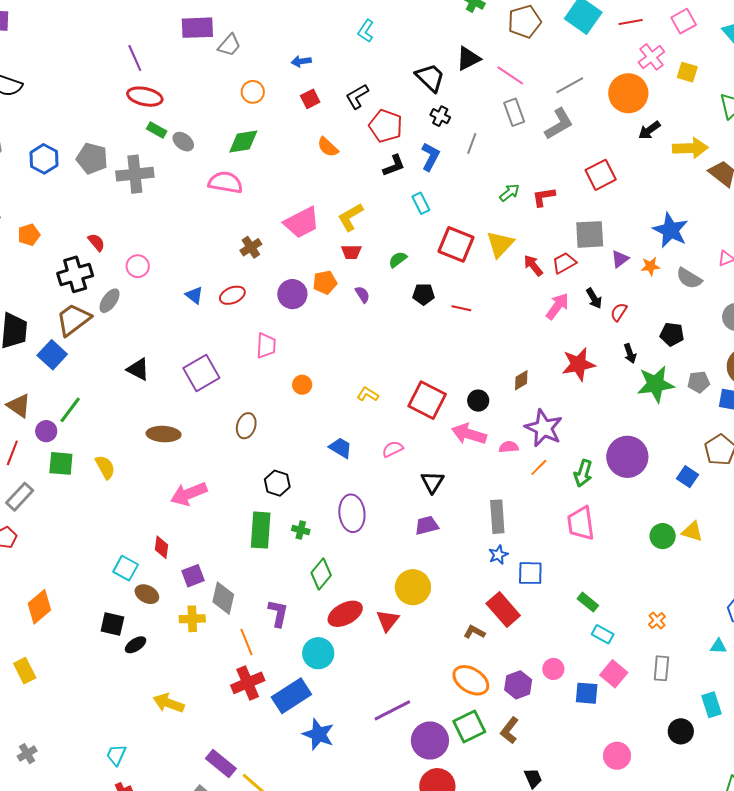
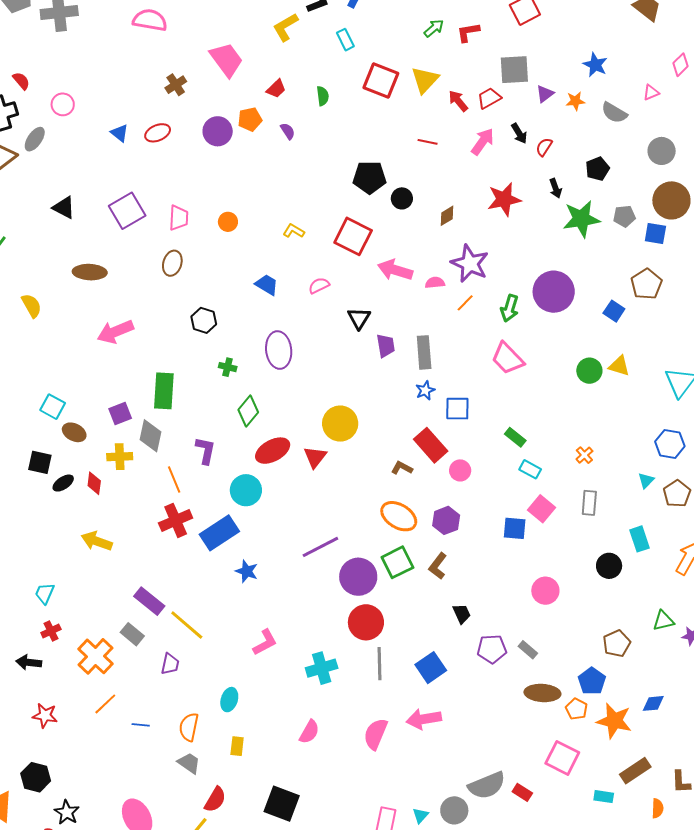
yellow L-shape: (350, 217) -> (286, 27), moved
pink trapezoid: (302, 223) -> (226, 60), turned -99
blue star: (671, 230) -> (595, 65), size x0.7
red trapezoid: (351, 252) -> (276, 89), turned -45
green semicircle: (398, 260) -> (323, 96), turned 120
black pentagon: (424, 294) -> (370, 177), moved, size x1.5
red line: (461, 308) -> (428, 142), moved
black pentagon: (672, 334) -> (597, 169), turned -30
pink trapezoid: (266, 346) -> (179, 218), moved
black circle: (478, 401) -> (402, 198), moved
pink trapezoid: (581, 523) -> (508, 358), turned -36
purple trapezoid: (427, 525) -> (386, 346), moved, turned 95
green rectangle: (261, 530) -> (164, 391), moved
red diamond: (161, 547) -> (94, 483), moved
cyan triangle: (718, 646) -> (646, 480), turned -48
pink circle: (553, 669) -> (460, 470), moved
blue star: (318, 734) -> (247, 571), size x0.7

